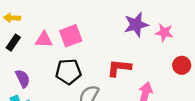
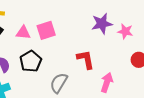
red L-shape: (119, 68) -> (86, 59), turned 70
black pentagon: (68, 72) -> (31, 61), moved, turned -30

